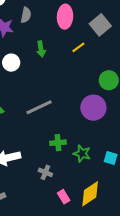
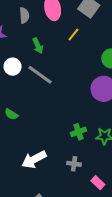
gray semicircle: (26, 15) -> (24, 15), moved
gray line: (39, 107) -> (40, 75), moved, turned 76

